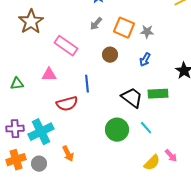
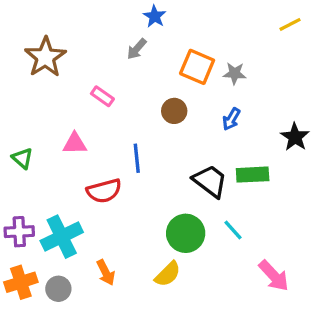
gray arrow: (96, 24) -> (137, 49), moved
pink rectangle: (66, 46) -> (102, 96), size x0.6
green triangle: (17, 84) -> (22, 158), turned 48
pink arrow: (171, 156) -> (274, 276), size x1.5
yellow semicircle: (152, 163) -> (168, 274), moved

